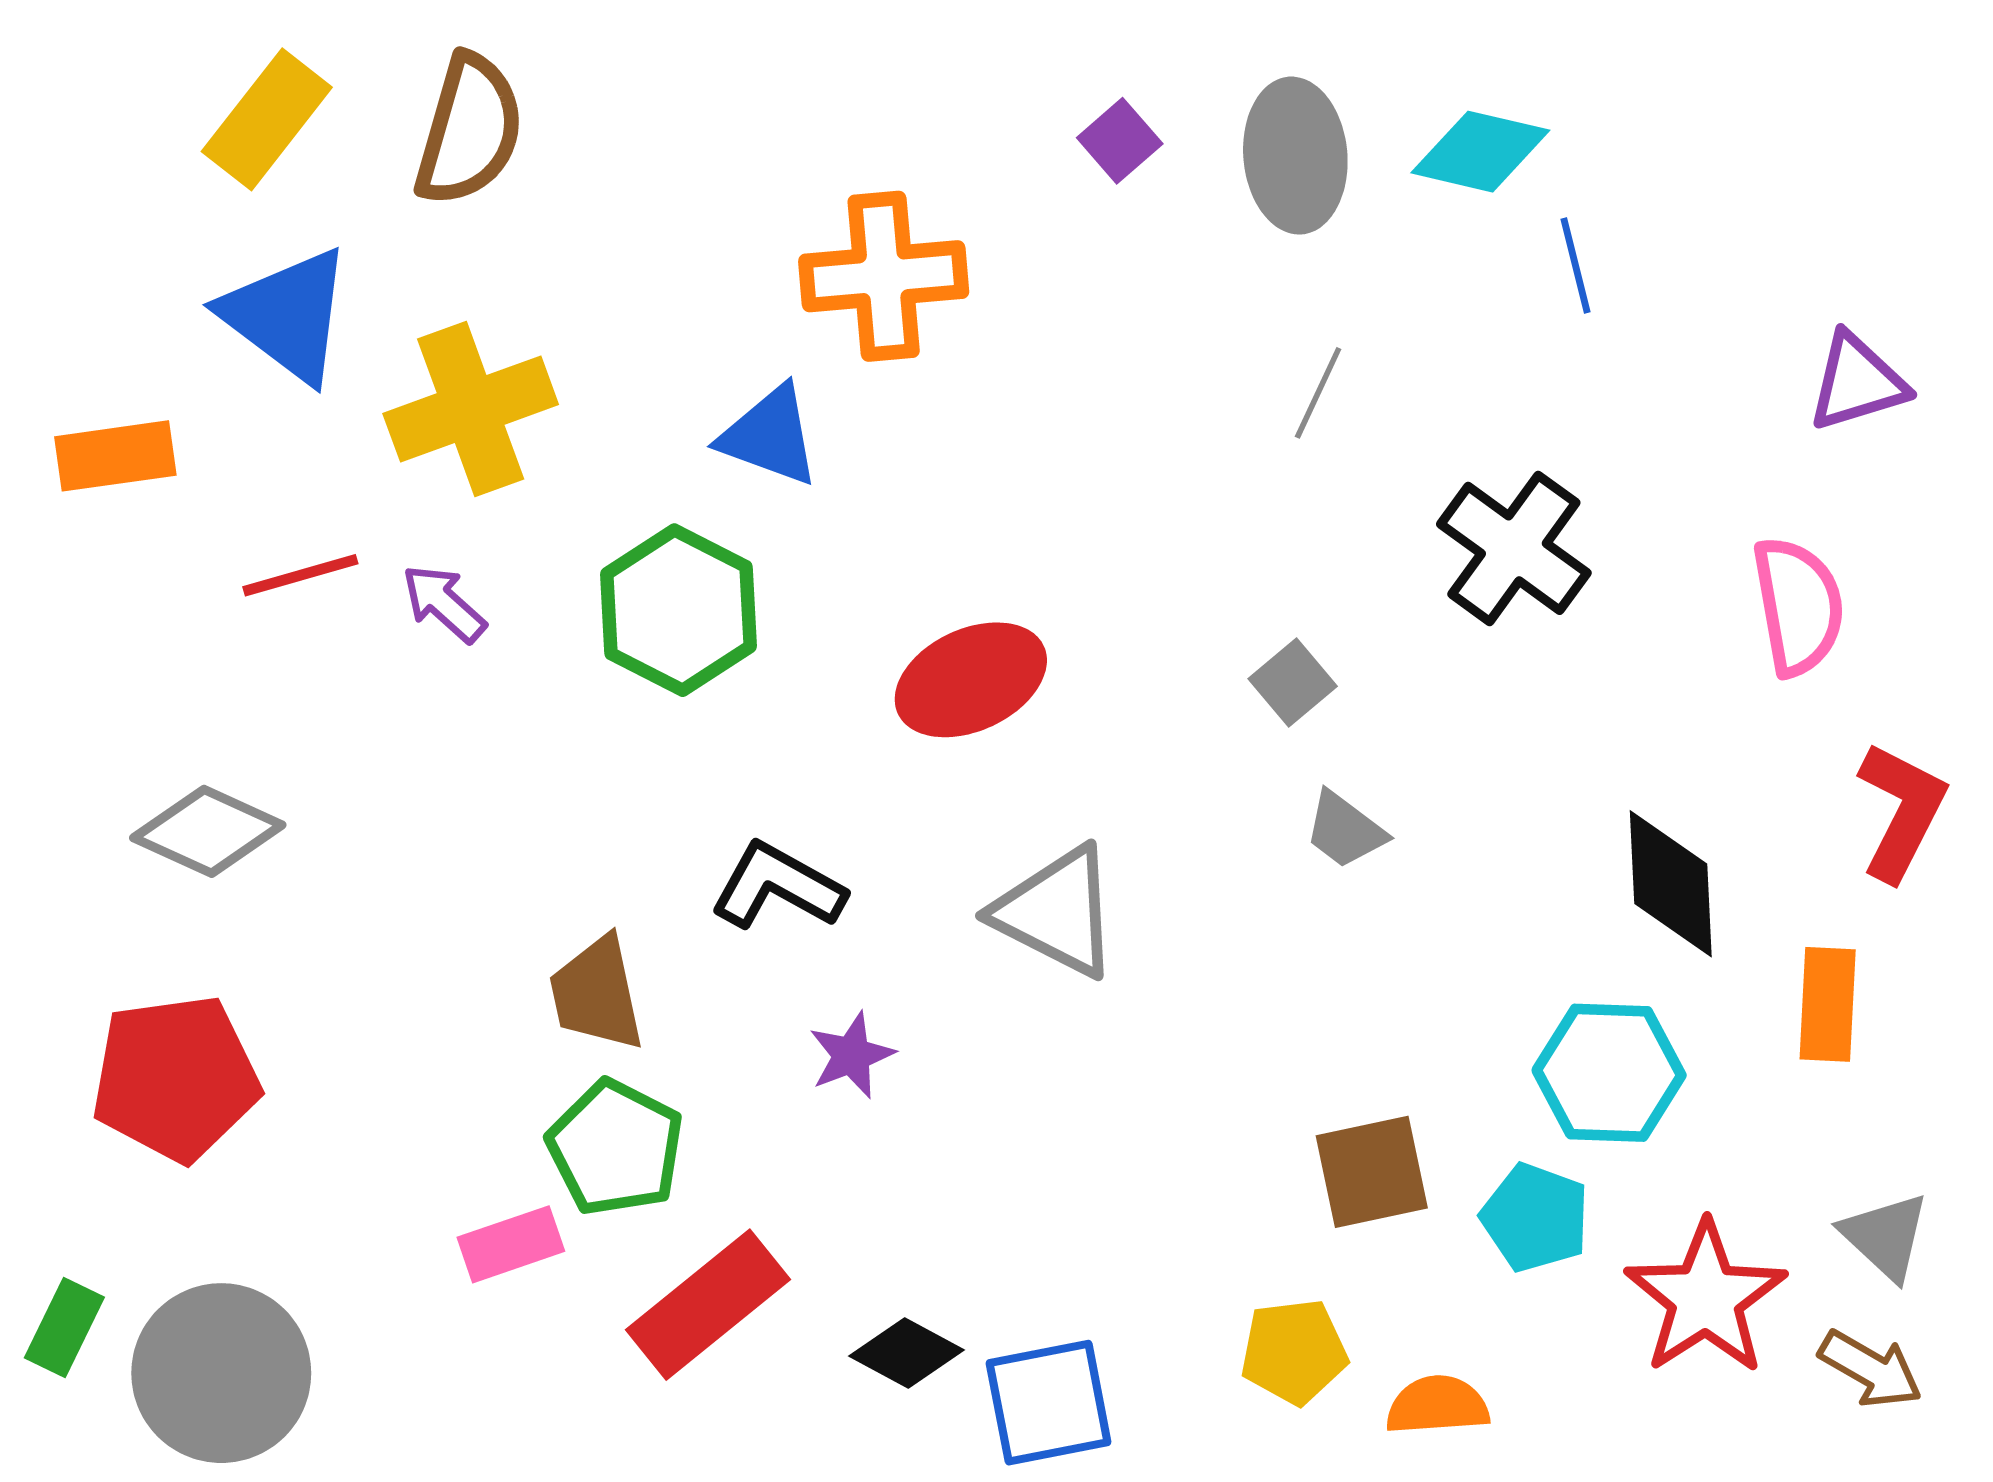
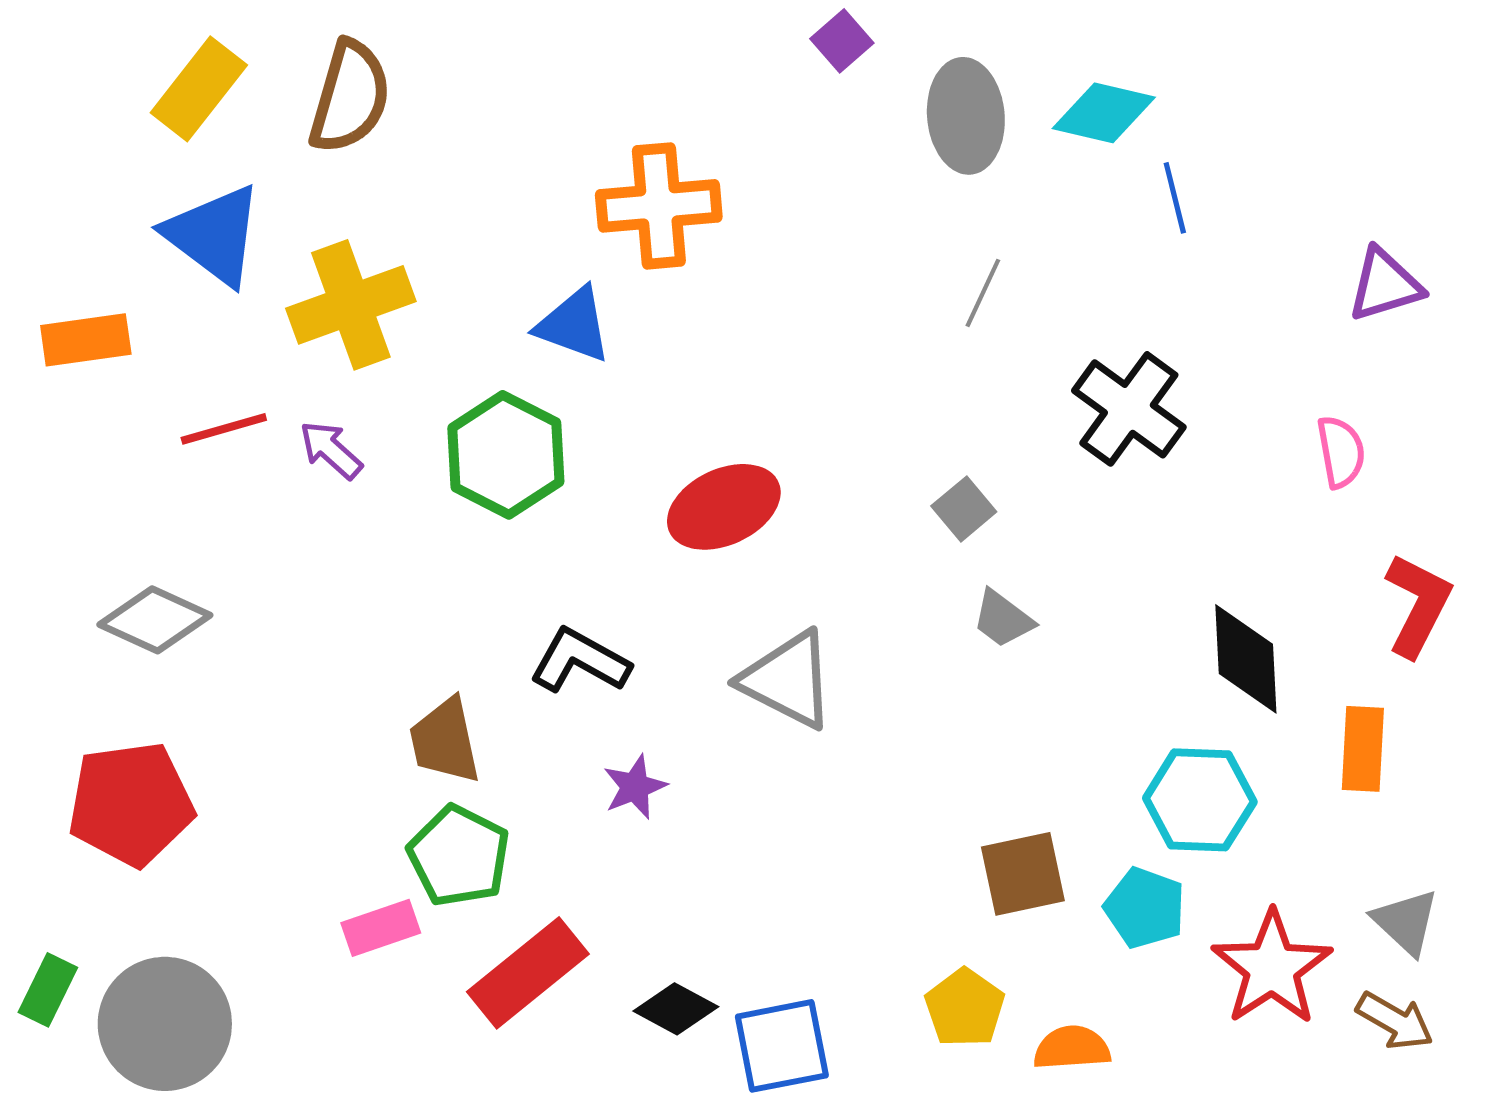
purple square: (1120, 141) -> (842, 41), moved
pink semicircle: (1798, 606) -> (1341, 452), size x0.7
yellow pentagon: (1294, 1352) -> (965, 1008), turned -30

